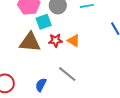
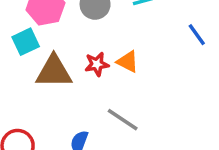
cyan square: (44, 22) -> (26, 42), moved

